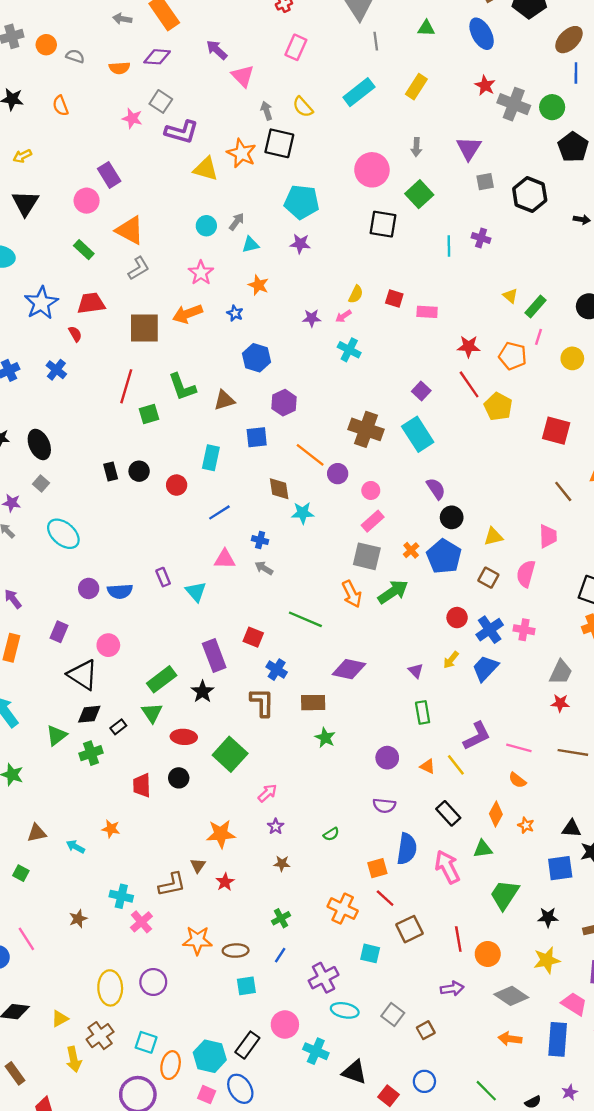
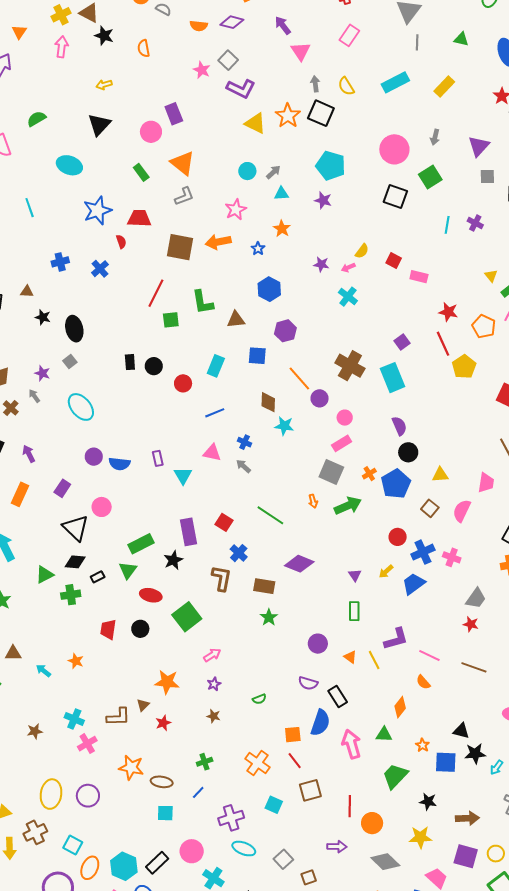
orange arrow: (352, 594) -> (313, 501), size x0.6
black rectangle: (448, 813) -> (338, 696), moved
orange star: (526, 825) -> (422, 745), moved

